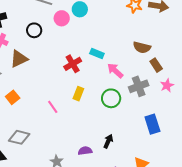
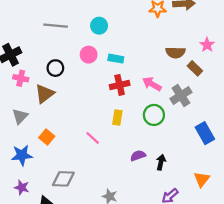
pink circle: (62, 18) -> (89, 55), moved
black circle: (34, 30) -> (55, 68), moved
cyan rectangle: (97, 53) -> (116, 59), moved
red cross: (73, 64) -> (120, 85), moved, turned 30
pink star: (167, 85) -> (207, 45), moved
purple semicircle: (85, 151) -> (138, 156), moved

